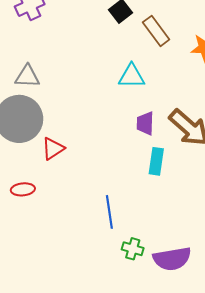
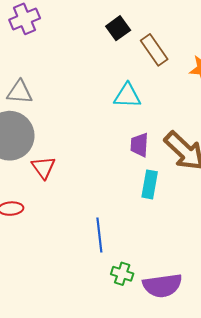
red triangle: (53, 149) -> (43, 167), turned -35

